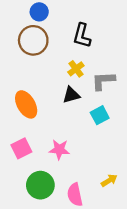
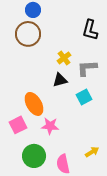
black L-shape: (82, 36) -> (90, 30), moved
orange ellipse: (26, 104) -> (34, 104), moved

